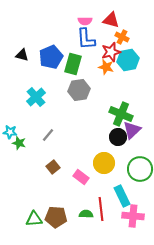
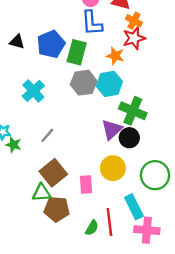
red star: (111, 52) -> (134, 38), moved
cyan hexagon: (128, 60) -> (109, 84), moved
purple triangle: (132, 130) -> (112, 130), moved
brown square: (53, 167) -> (53, 173), size x1.6
pink rectangle: (81, 177) -> (86, 185), turned 49
green semicircle: (86, 214) -> (92, 228), turned 120
brown pentagon: (56, 217) -> (57, 209), moved
green triangle: (34, 219) -> (42, 193), moved

